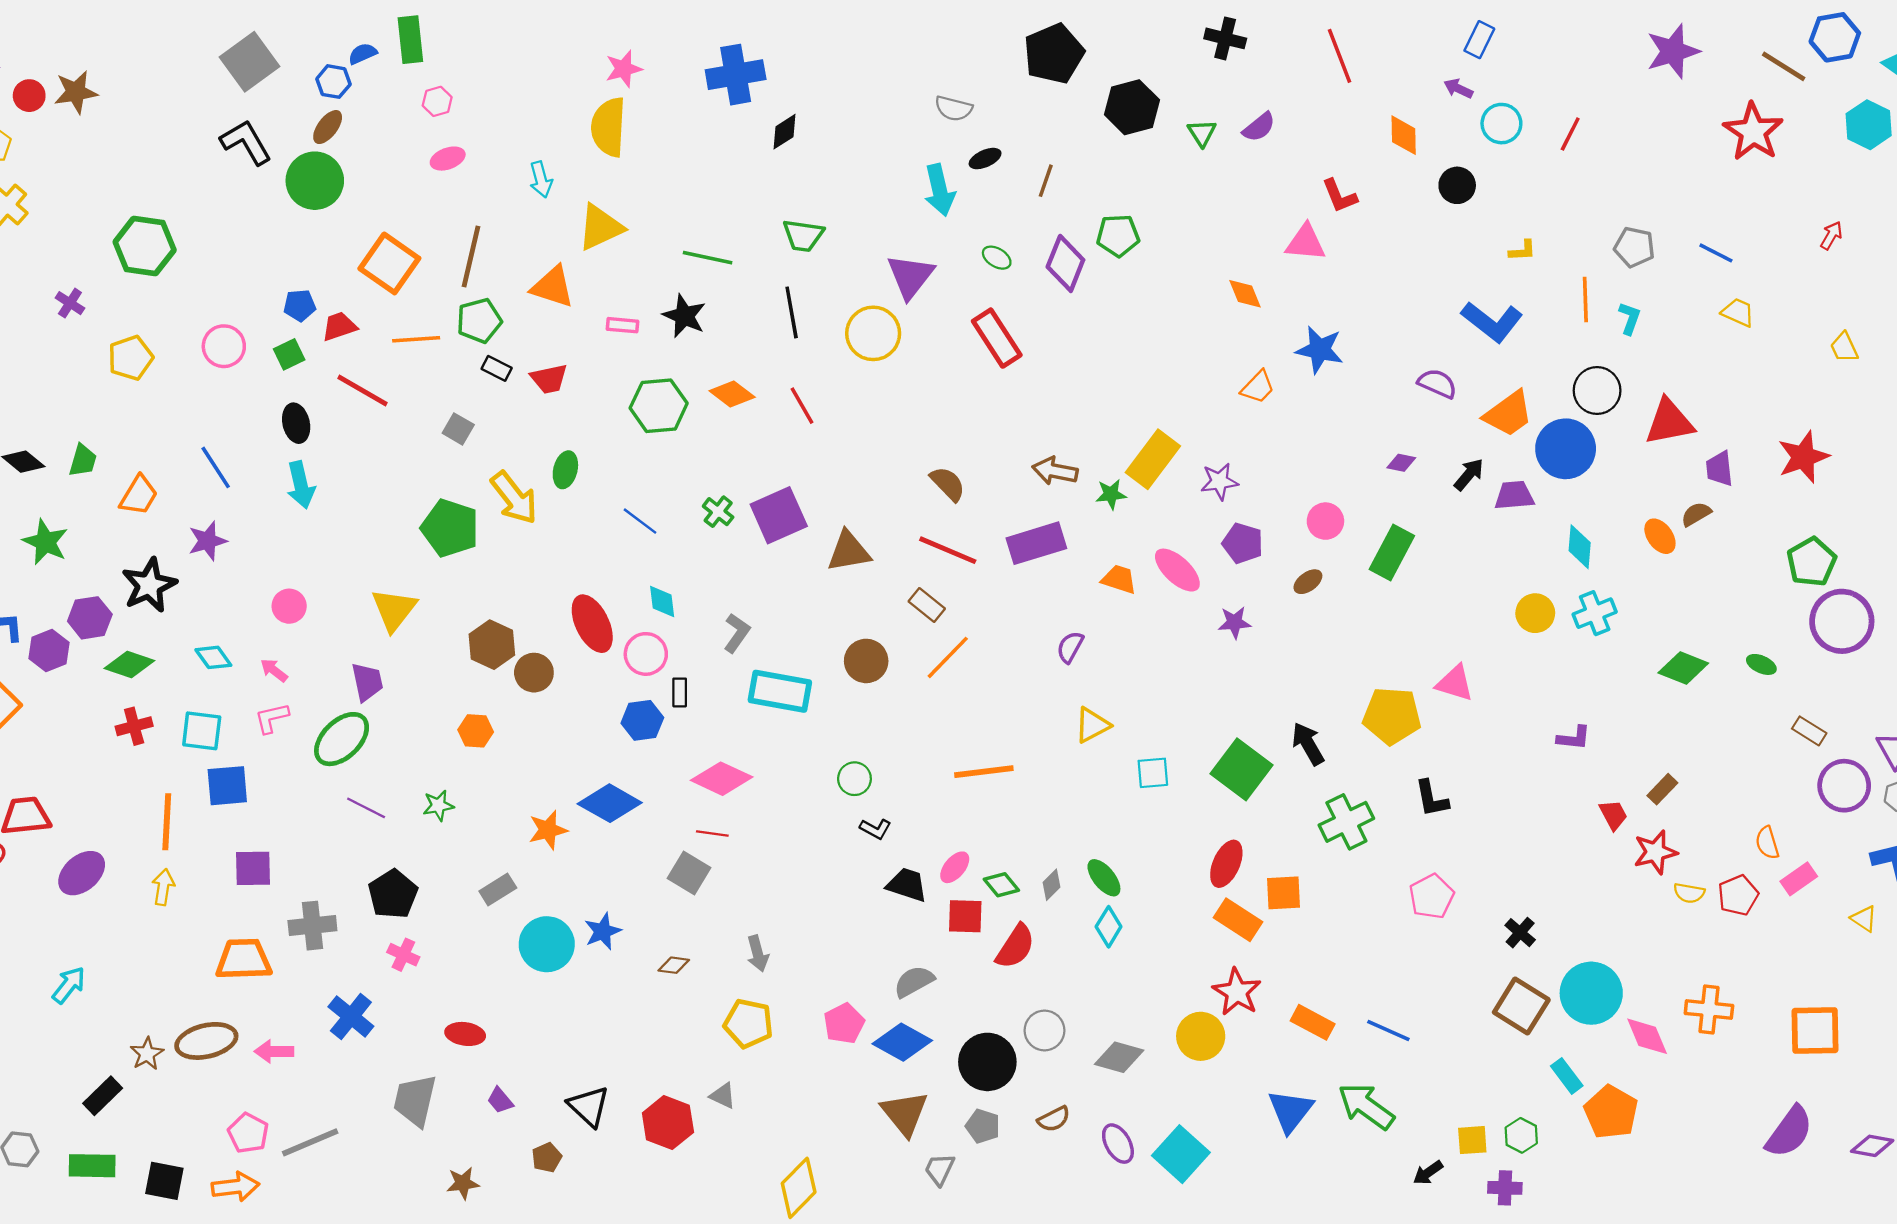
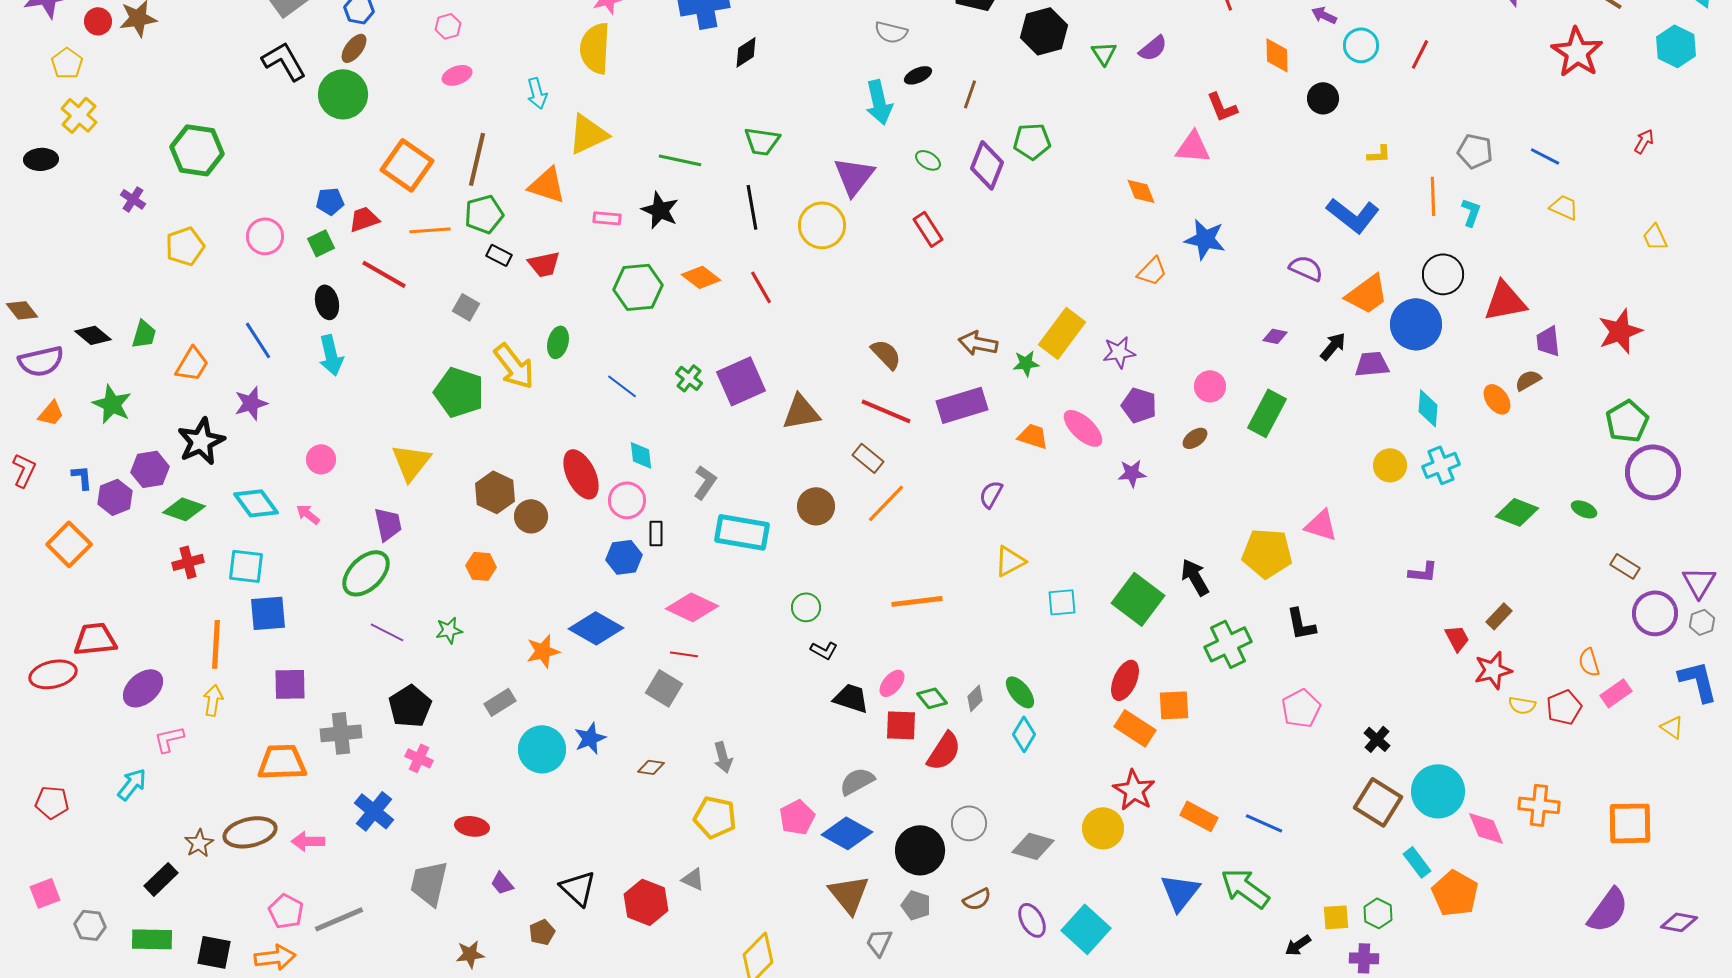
red rectangle: (997, 338) -> (928, 229), size x0.7
cyan diamond: (213, 657) -> (256, 503), size x1.4
pink L-shape: (272, 718) -> (169, 739), moved

